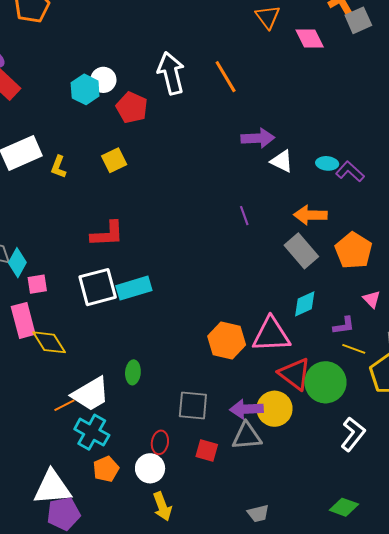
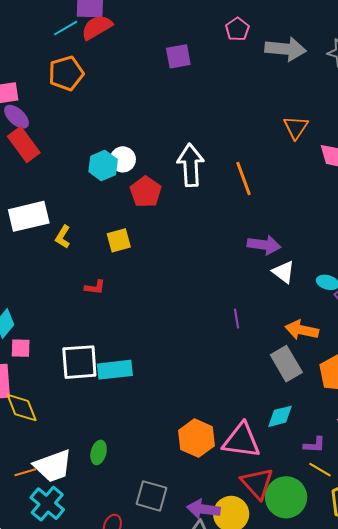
red L-shape: (107, 234) -> (95, 287), moved, size x0.6

